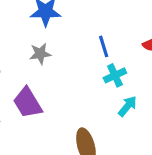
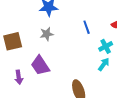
cyan cross: (115, 75) -> (106, 46), moved

